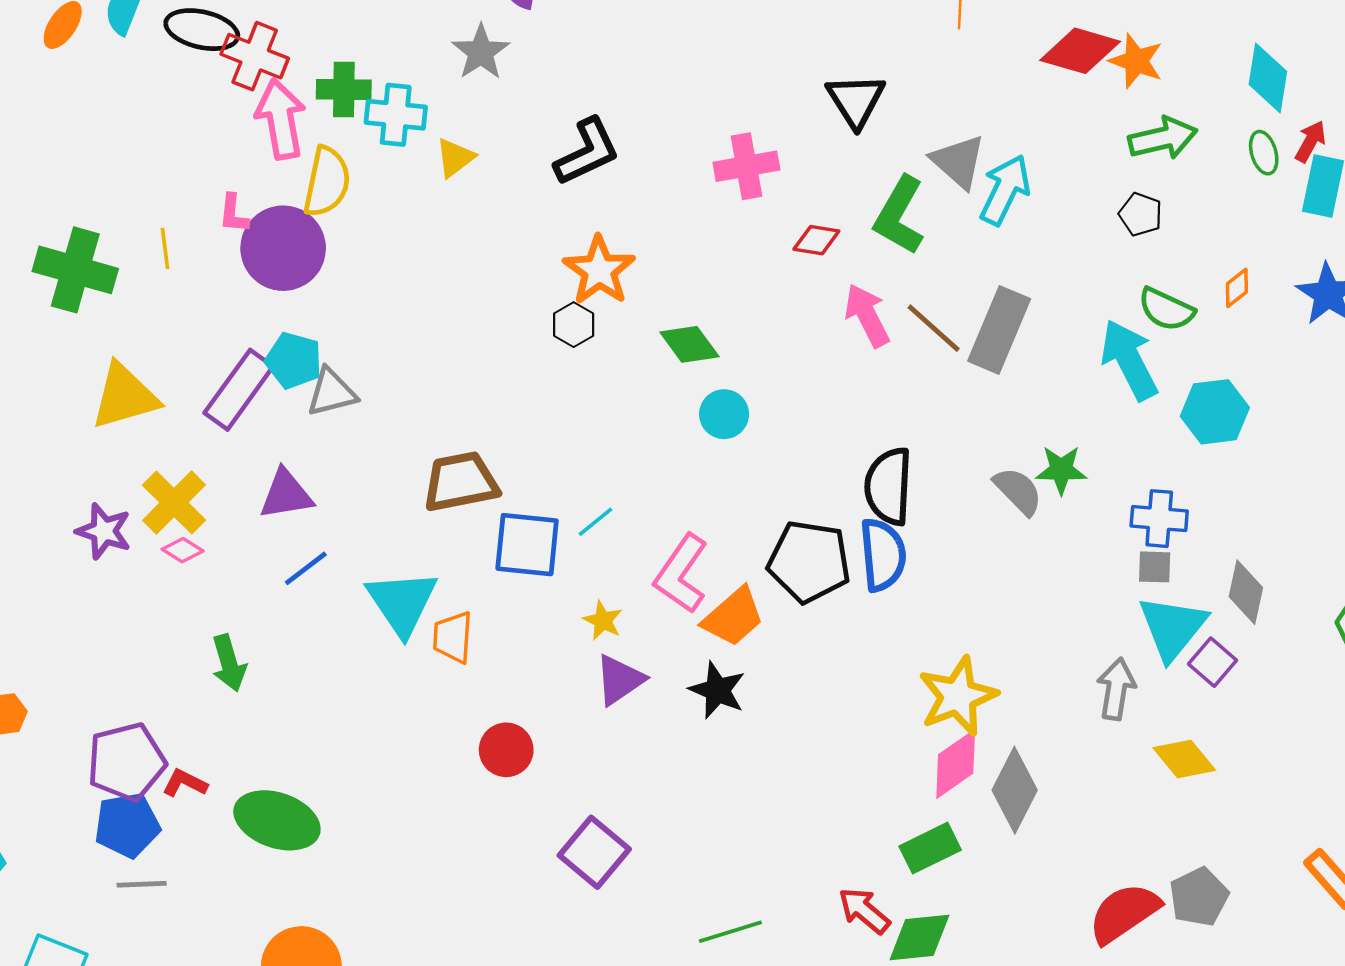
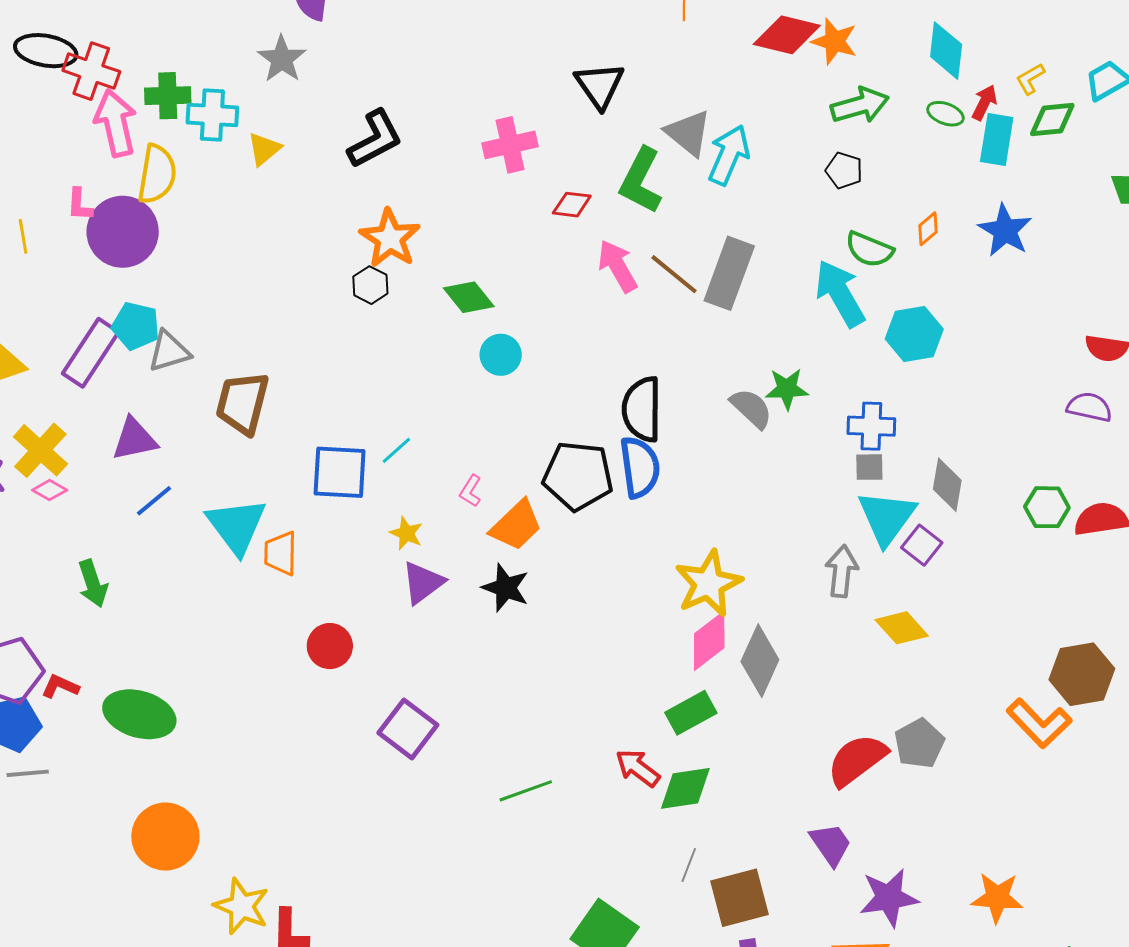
green ellipse: (1264, 153) -> (945, 114), turned -51
brown trapezoid: (461, 482) -> (242, 403), moved, turned -62
pink L-shape: (681, 574) -> (471, 491), size x0.5

